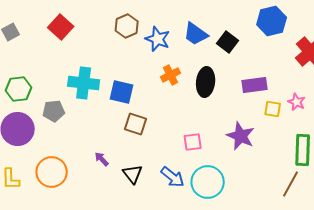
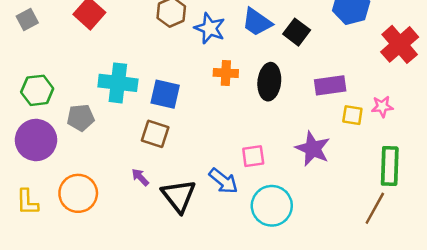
orange cross: (171, 75) -> (226, 73), turned 30
pink star: (297, 102) -> (382, 106), turned -30
brown square: (136, 124) -> (155, 134), moved
black triangle: (133, 174) -> (179, 196), size x1.4
blue arrow: (173, 177) -> (223, 181), moved

